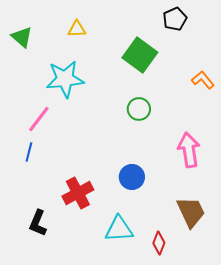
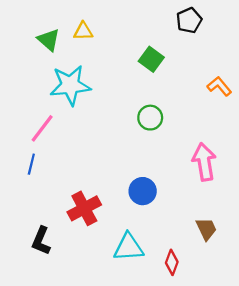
green triangle: (22, 37) -> (49, 40), moved
green square: (140, 55) -> (151, 59), size x0.7
brown trapezoid: (191, 212) -> (206, 229), size x0.7

